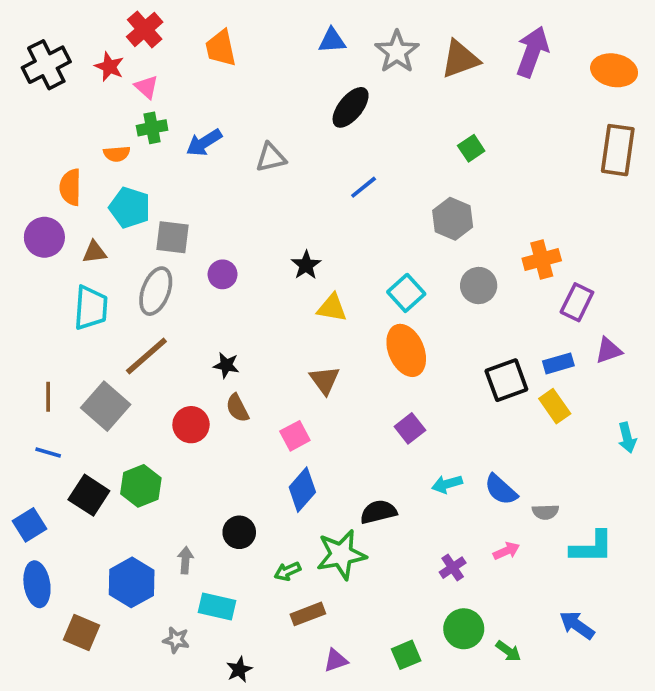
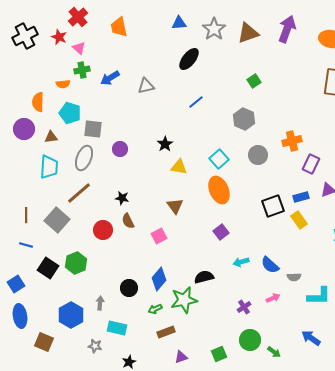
blue diamond: (302, 490) -> (159, 279), moved

